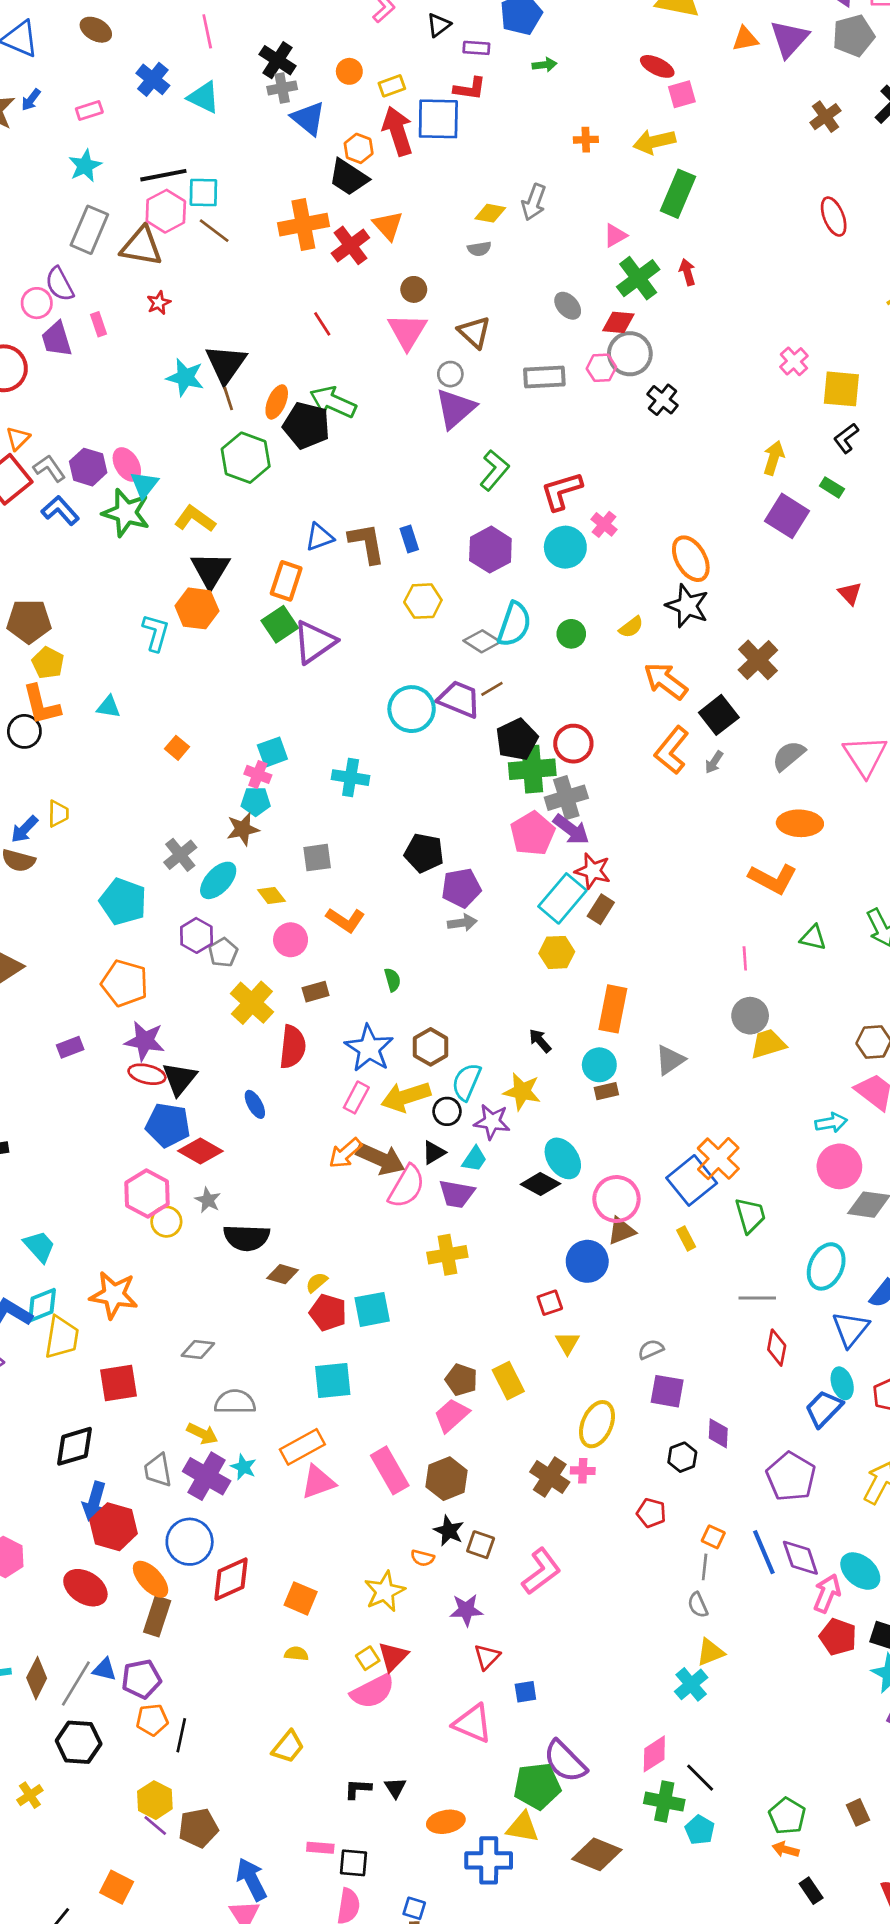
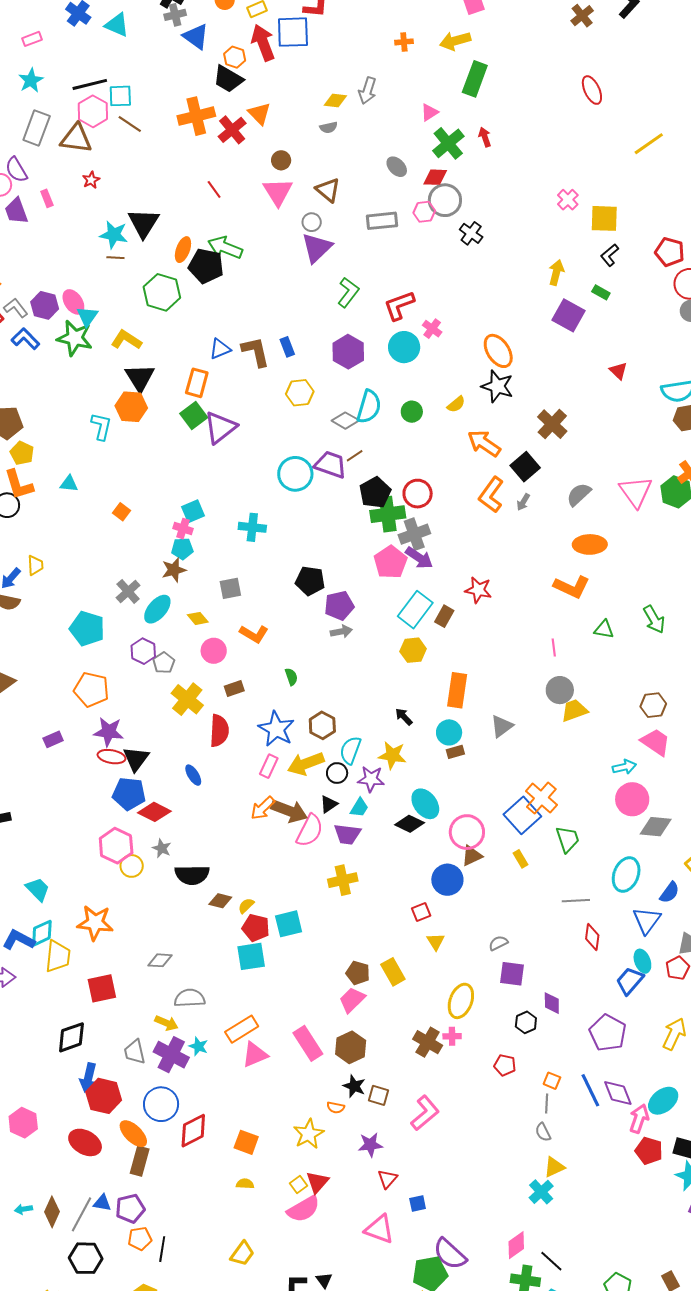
brown line: (228, 399) -> (115, 258), moved, turned -66
red star: (593, 871) -> (478, 590), moved
cyan square: (333, 1381) -> (251, 956), moved
cyan ellipse: (860, 1571) -> (663, 1101), turned -76

